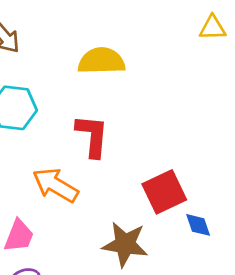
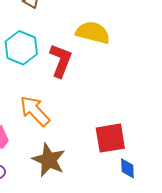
red L-shape: (92, 136) -> (61, 61), moved
brown star: (125, 244) -> (49, 160), moved

